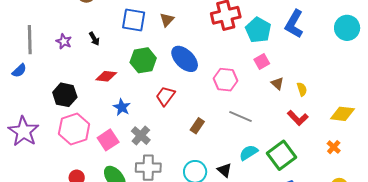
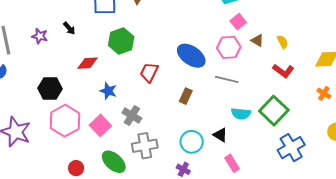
blue ellipse: (185, 59) -> (191, 56), moved
pink hexagon: (226, 80) -> (229, 47), moved
cyan semicircle: (249, 153) -> (241, 114), turned -132

